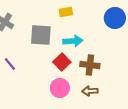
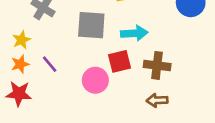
red square: (62, 62) -> (120, 61), turned 30
pink circle: (60, 88) -> (95, 80), moved

